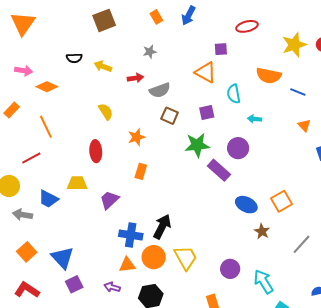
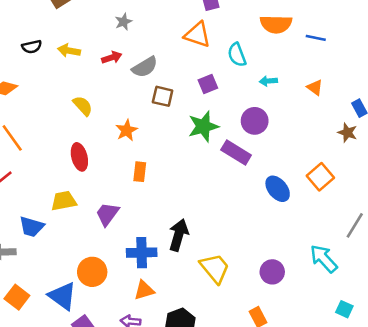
orange triangle: (304, 125) -> (315, 87), moved
blue ellipse: (246, 205) -> (278, 189), turned 35
brown star: (262, 231) -> (347, 133), moved
orange circle: (154, 257) -> (92, 272), moved
cyan arrow: (264, 282) -> (324, 259), moved

